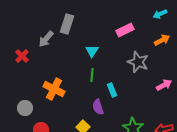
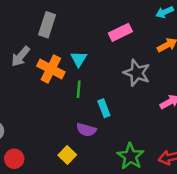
gray arrow: (46, 39) -> (21, 56), moved
orange cross: (54, 89) -> (51, 69), moved
purple semicircle: (98, 107) -> (86, 130), turned -56

